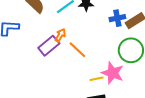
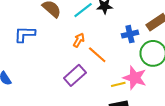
blue cross: (117, 18) -> (130, 34), moved
purple rectangle: (49, 46) -> (75, 75), moved

